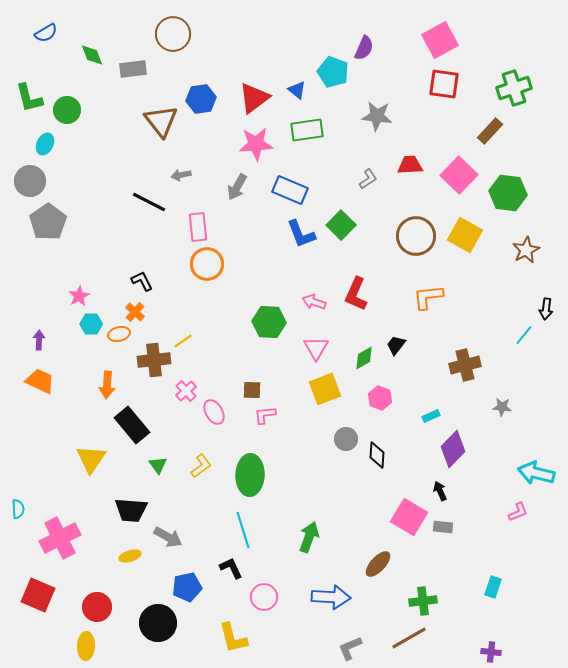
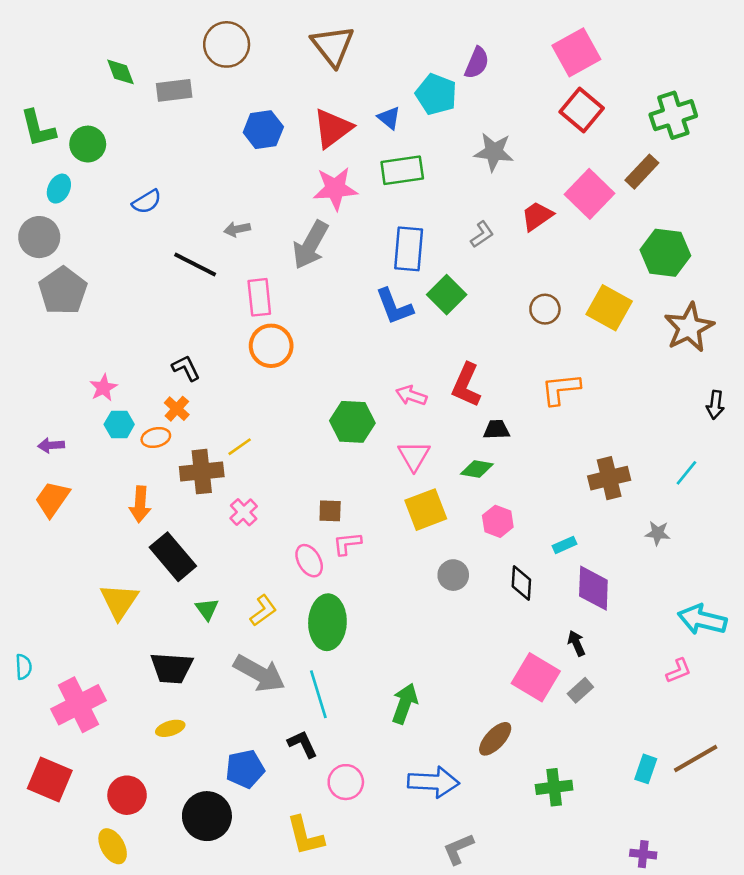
blue semicircle: (46, 33) -> (147, 202), moved
red square: (444, 84) -> (582, 110), turned 32
brown triangle: (161, 121) -> (333, 46), moved
red trapezoid: (410, 165) -> (537, 216), turned -32
pink square: (459, 175) -> (589, 194), moved
gray arrow: (237, 187) -> (310, 245), size x1.4
blue rectangle: (290, 190) -> (409, 249), moved, turned 72
brown circle: (416, 236) -> (545, 309), size x0.6
brown star: (526, 250) -> (689, 327), size x1.4
cyan line: (524, 335) -> (686, 473), moved
purple arrow: (39, 340) -> (51, 445), turned -96
black trapezoid: (396, 345) -> (496, 430), moved, turned 50
green diamond: (364, 358) -> (477, 469), turned 40
orange trapezoid: (40, 381) -> (52, 499), turned -80
pink ellipse: (214, 412) -> (309, 561), moved
purple diamond: (453, 449) -> (593, 588), turned -42
black diamond: (377, 455) -> (521, 583), moved
gray rectangle: (443, 527) -> (580, 690), turned -48
gray arrow: (168, 537) -> (259, 673), moved, size x1.4
brown line: (409, 638) -> (696, 758), moved
yellow ellipse: (86, 646) -> (113, 846), turned -32

